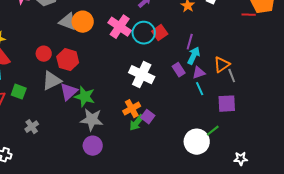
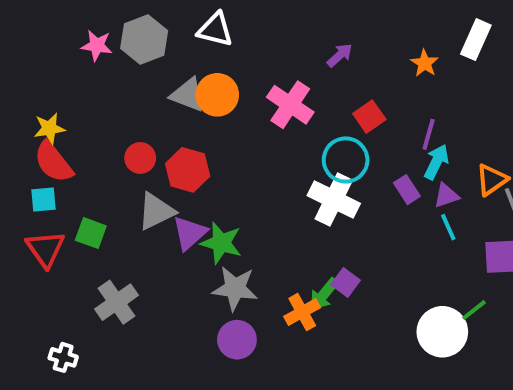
cyan circle: (144, 33) -> (346, 160), moved
orange cross: (132, 109) -> (302, 312), moved
gray cross: (32, 127) -> (117, 302), size x1.5

